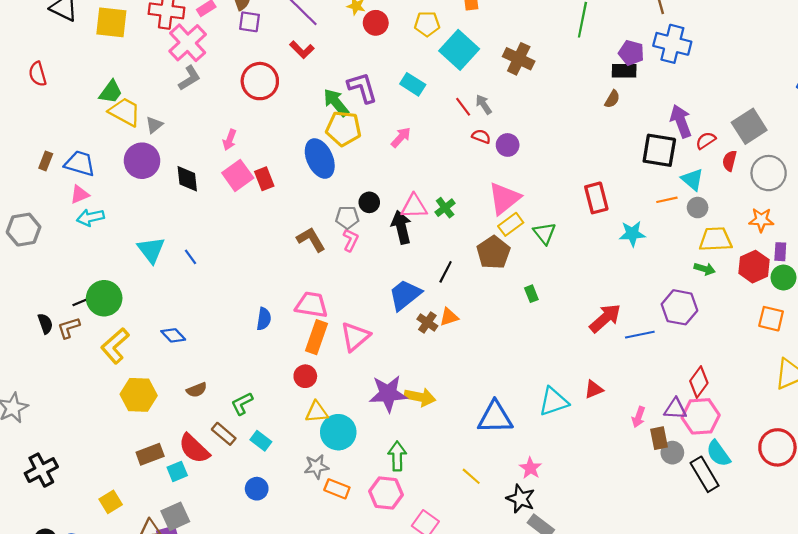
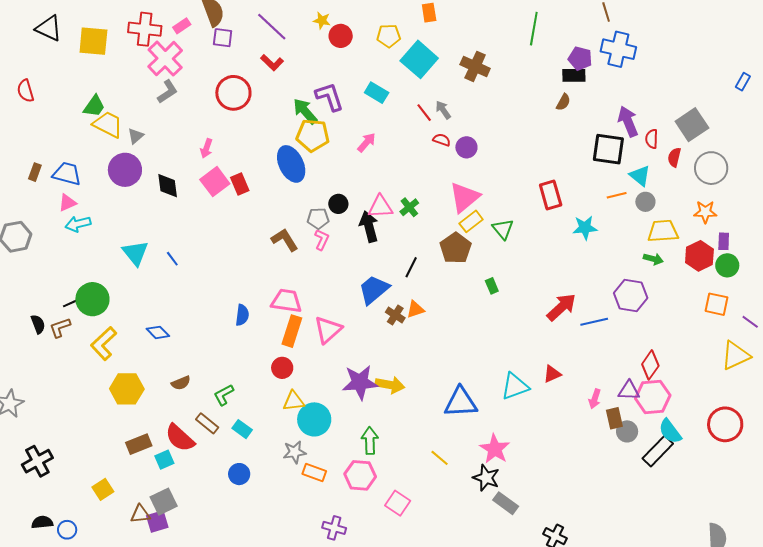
red semicircle: (706, 140) -> (652, 139), turned -54
pink star: (530, 468) -> (495, 449), size x1.4
black rectangle: (705, 474) -> (658, 451), turned 76

